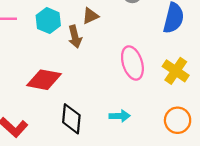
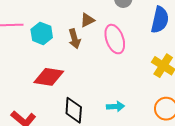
cyan hexagon: (48, 21) -> (42, 33), moved
pink ellipse: (132, 63) -> (115, 39), moved

